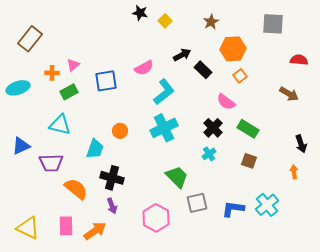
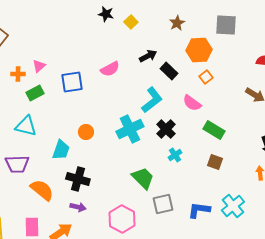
gray square: (273, 24) -> (226, 25), moved
cyan L-shape: (164, 92) -> (152, 100), moved
black cross: (213, 128) -> (166, 129), moved
purple arrow: (112, 206) -> (78, 207), turned -56

